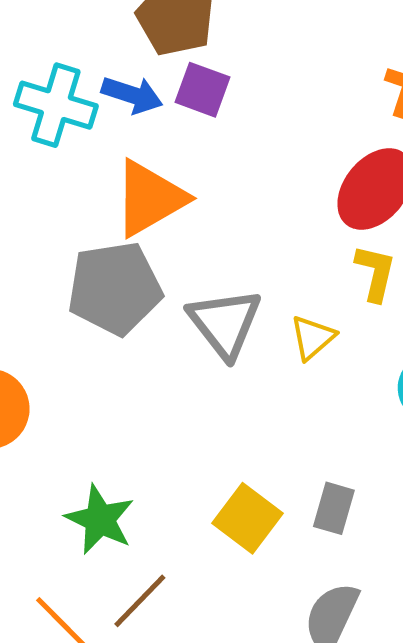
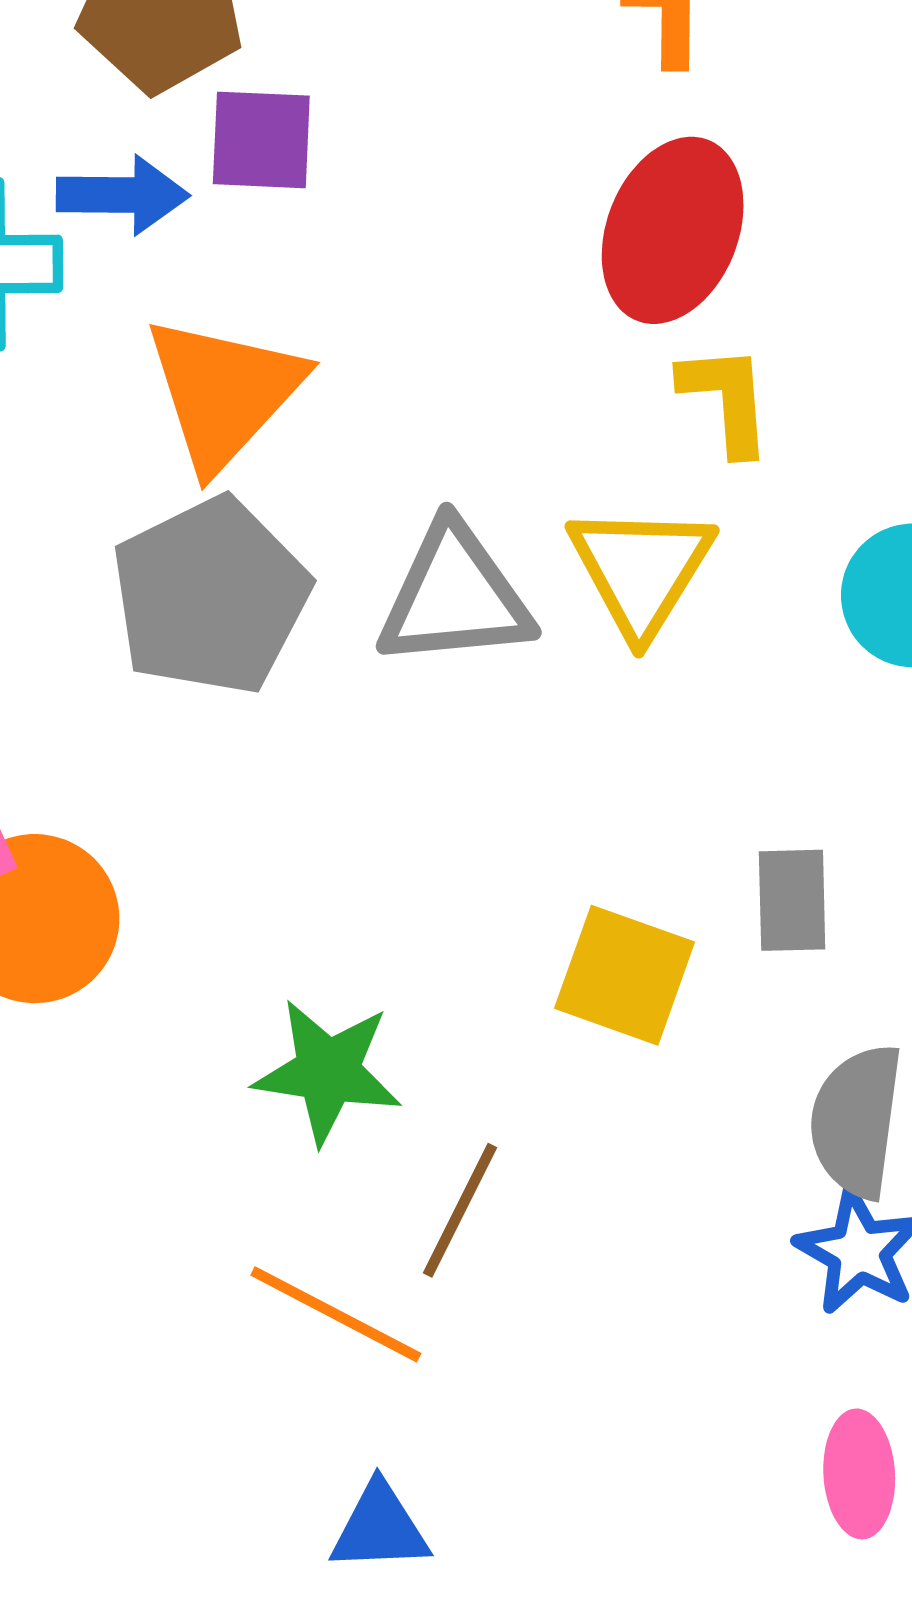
gray triangle: (225, 323) -> (455, 596), turned -40
yellow triangle: (313, 338) -> (641, 570), size x1.5

